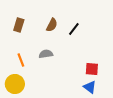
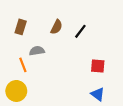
gray semicircle: (46, 54) -> (37, 51), moved
red square: (92, 69) -> (98, 66), moved

